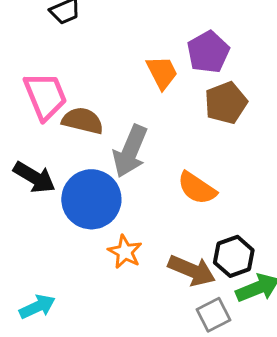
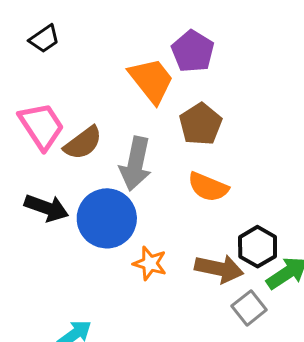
orange trapezoid: (162, 72) -> (151, 80), size x1.4
brown pentagon: (226, 103) -> (201, 124), moved
brown semicircle: (83, 121) -> (83, 143), turned 141

